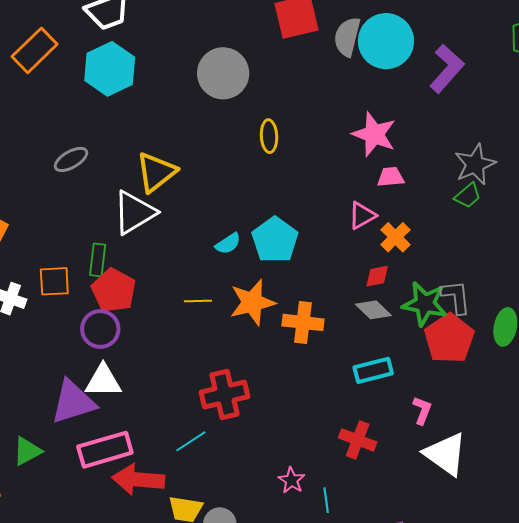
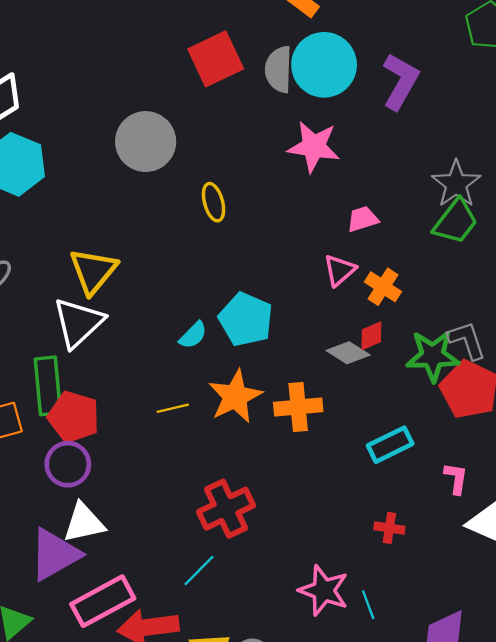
pink star: (374, 134) -> (314, 147), moved
green trapezoid: (468, 196) -> (455, 222), size x1.5
green rectangle: (98, 260) -> (48, 386), size x1.5
gray diamond: (373, 310) -> (348, 353), moved
red cross: (358, 440) -> (389, 528), size x0.7
pink star: (292, 480) -> (324, 590), size x1.6

